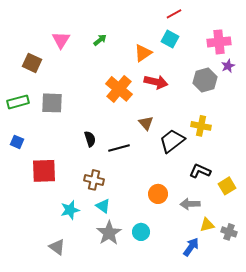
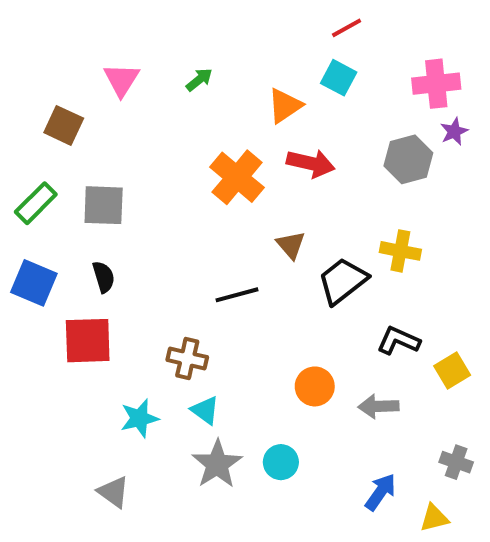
green rectangle: (18, 102) -> (36, 203), turned -30
black semicircle: (90, 139) -> (104, 277), moved
blue square: (17, 142) -> (34, 283), size x1.6
yellow triangle: (207, 225) -> (434, 518), moved

